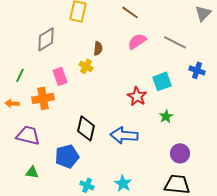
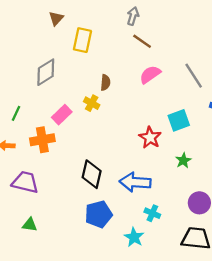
gray line: (175, 42) -> (194, 76), turned 30
pink rectangle: (60, 76) -> (62, 115), turned 66
blue pentagon: (67, 156) -> (99, 214), moved
cyan cross: (87, 185) -> (152, 213), moved

